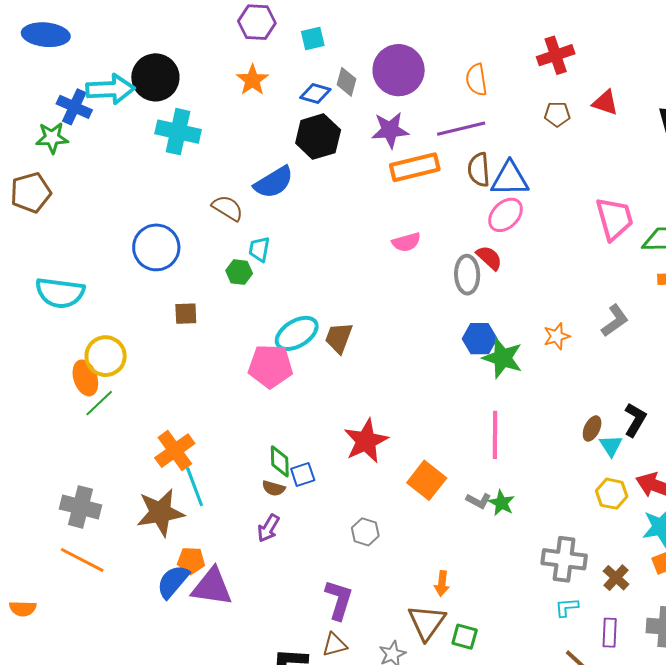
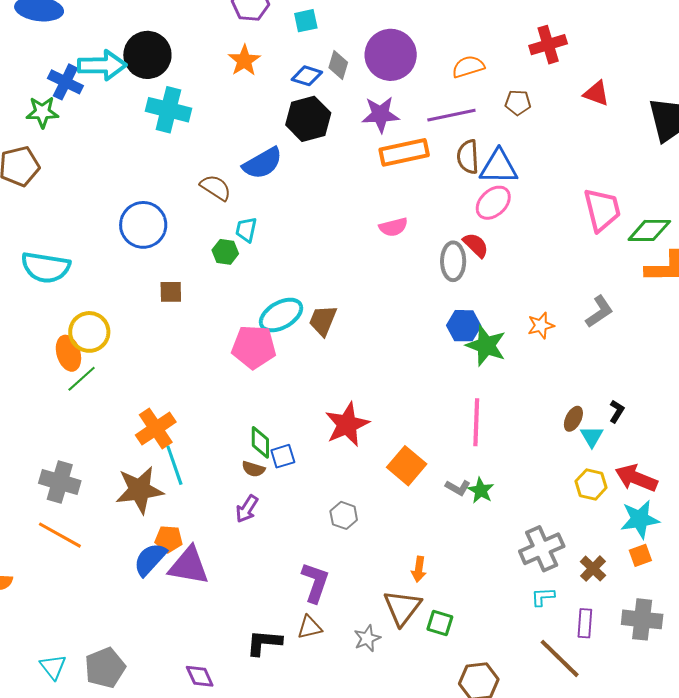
orange semicircle: (476, 80) -> (468, 67), turned 80
brown pentagon: (557, 114) -> (518, 103), moved
black L-shape: (635, 420) -> (617, 411), size x0.7
gray cross: (564, 559) -> (542, 549), turned -33

